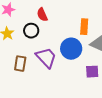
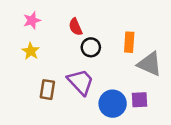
black circle: (31, 31) -> (91, 47), moved
blue circle: (71, 49) -> (113, 104), moved

